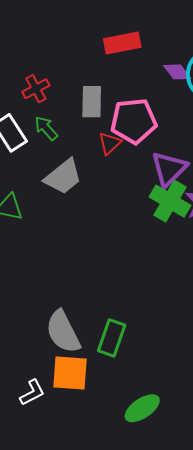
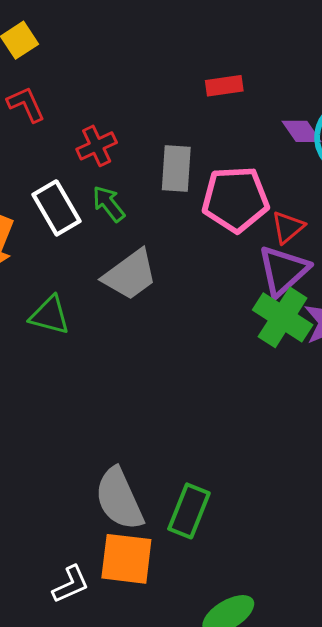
red rectangle: (122, 43) -> (224, 86), size x0.7
red triangle: (110, 143) -> (288, 227), moved

